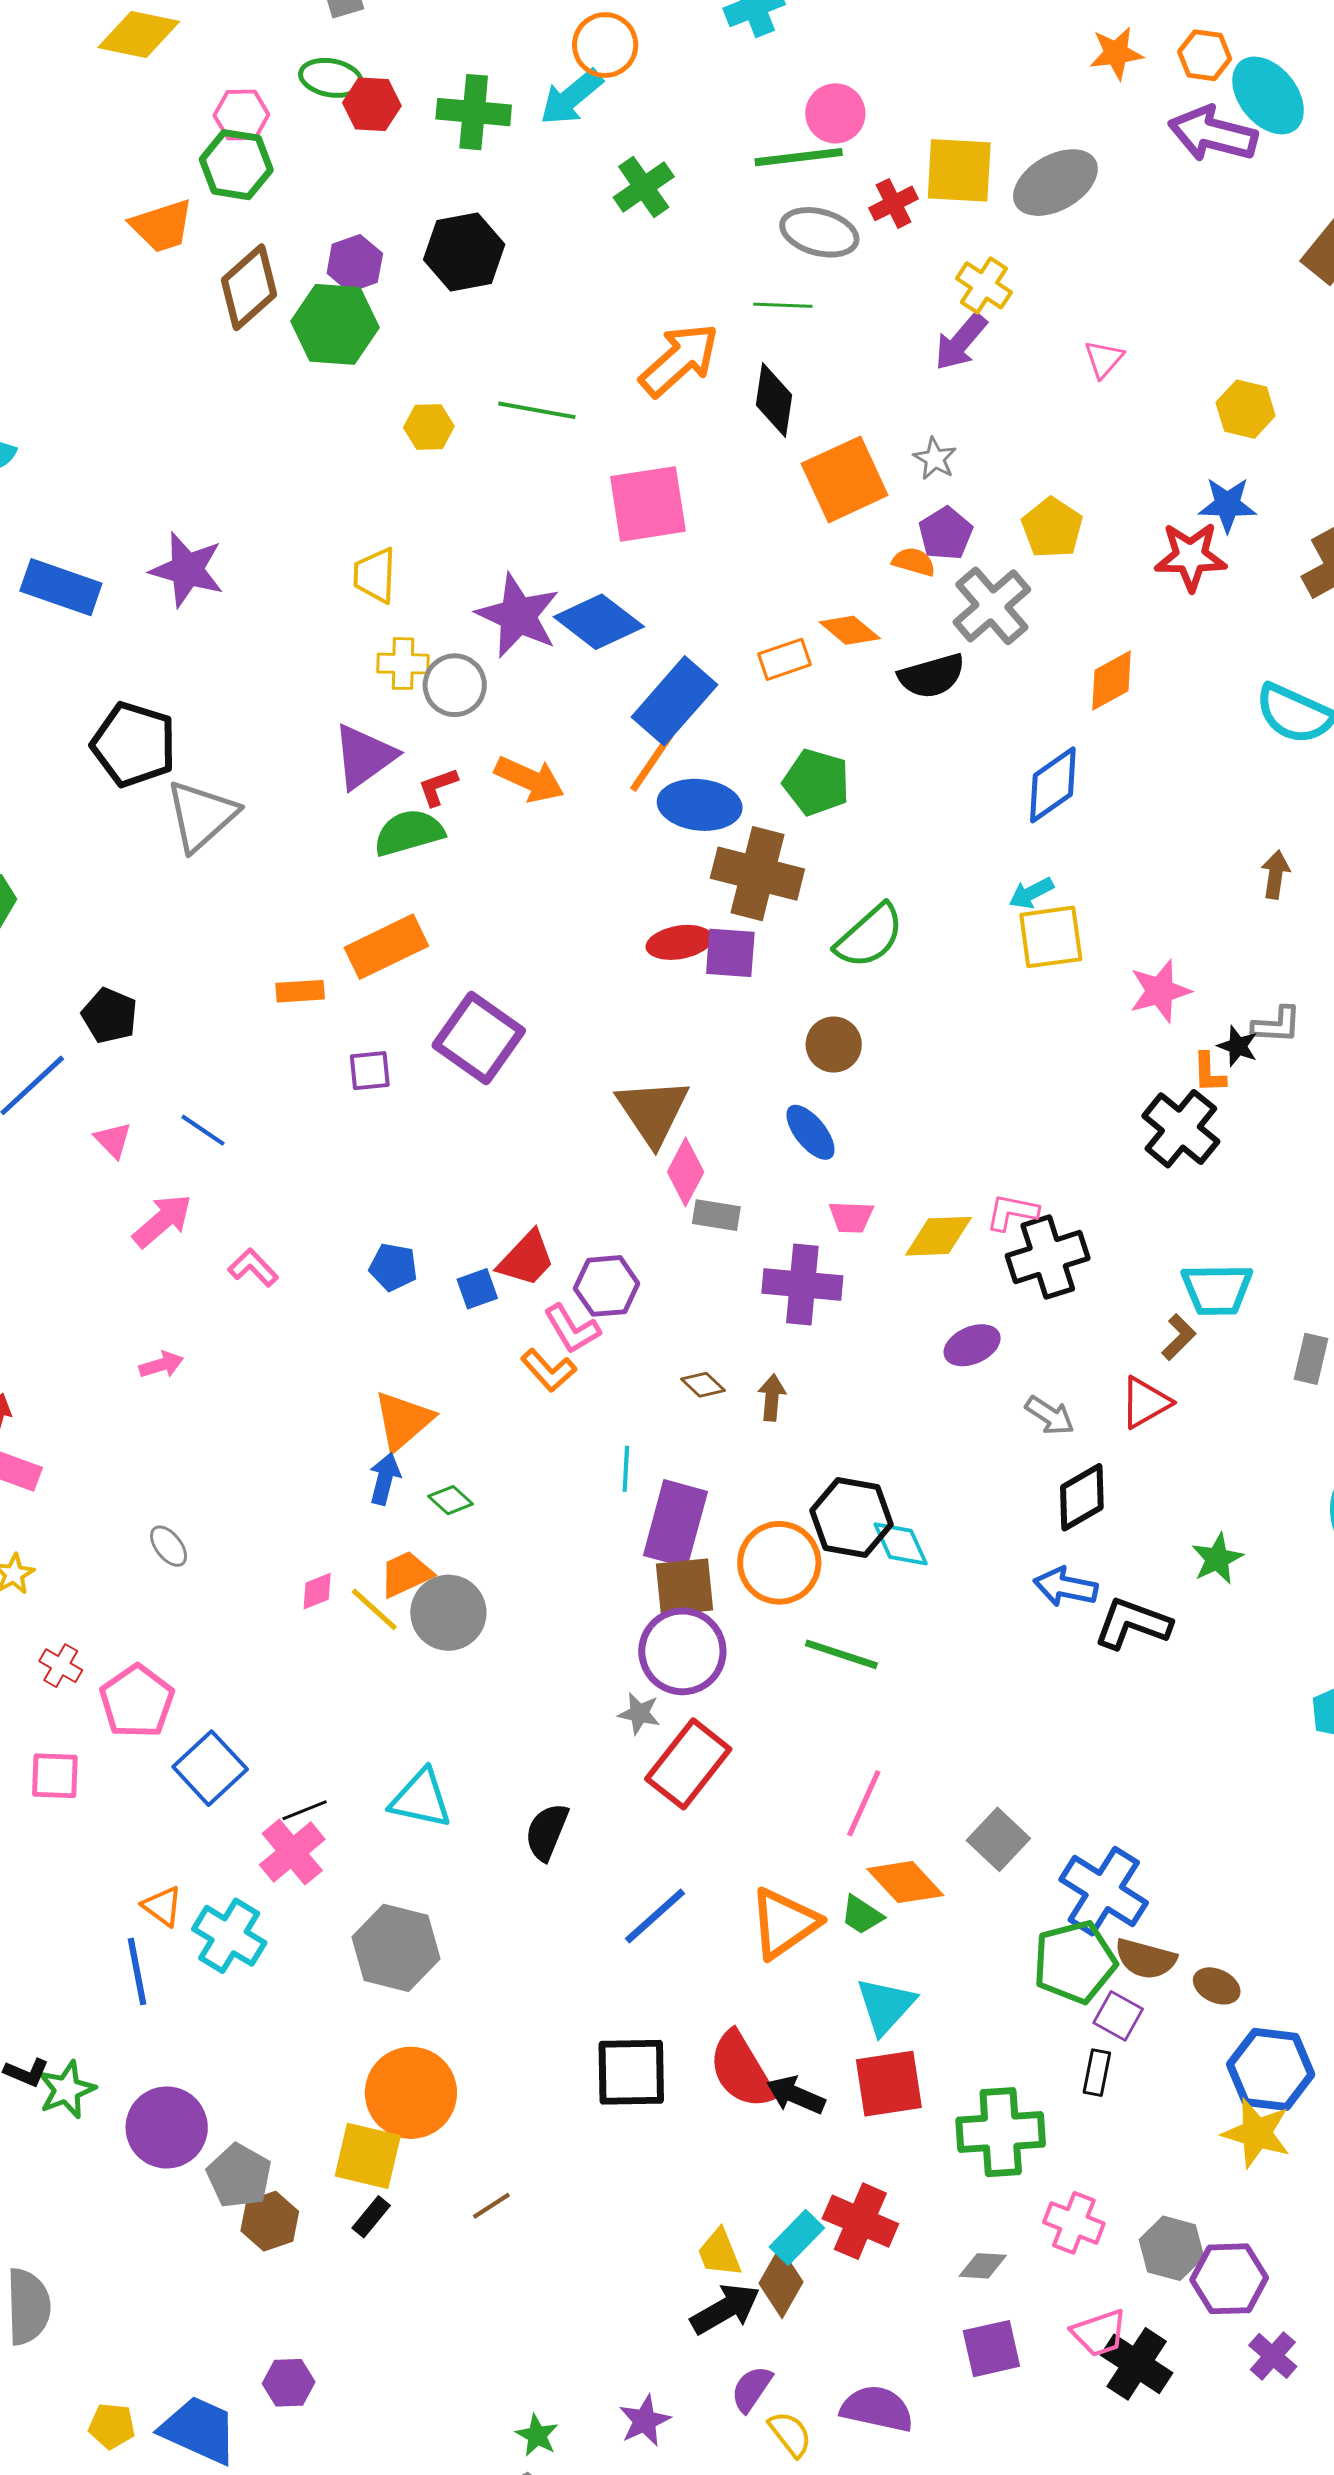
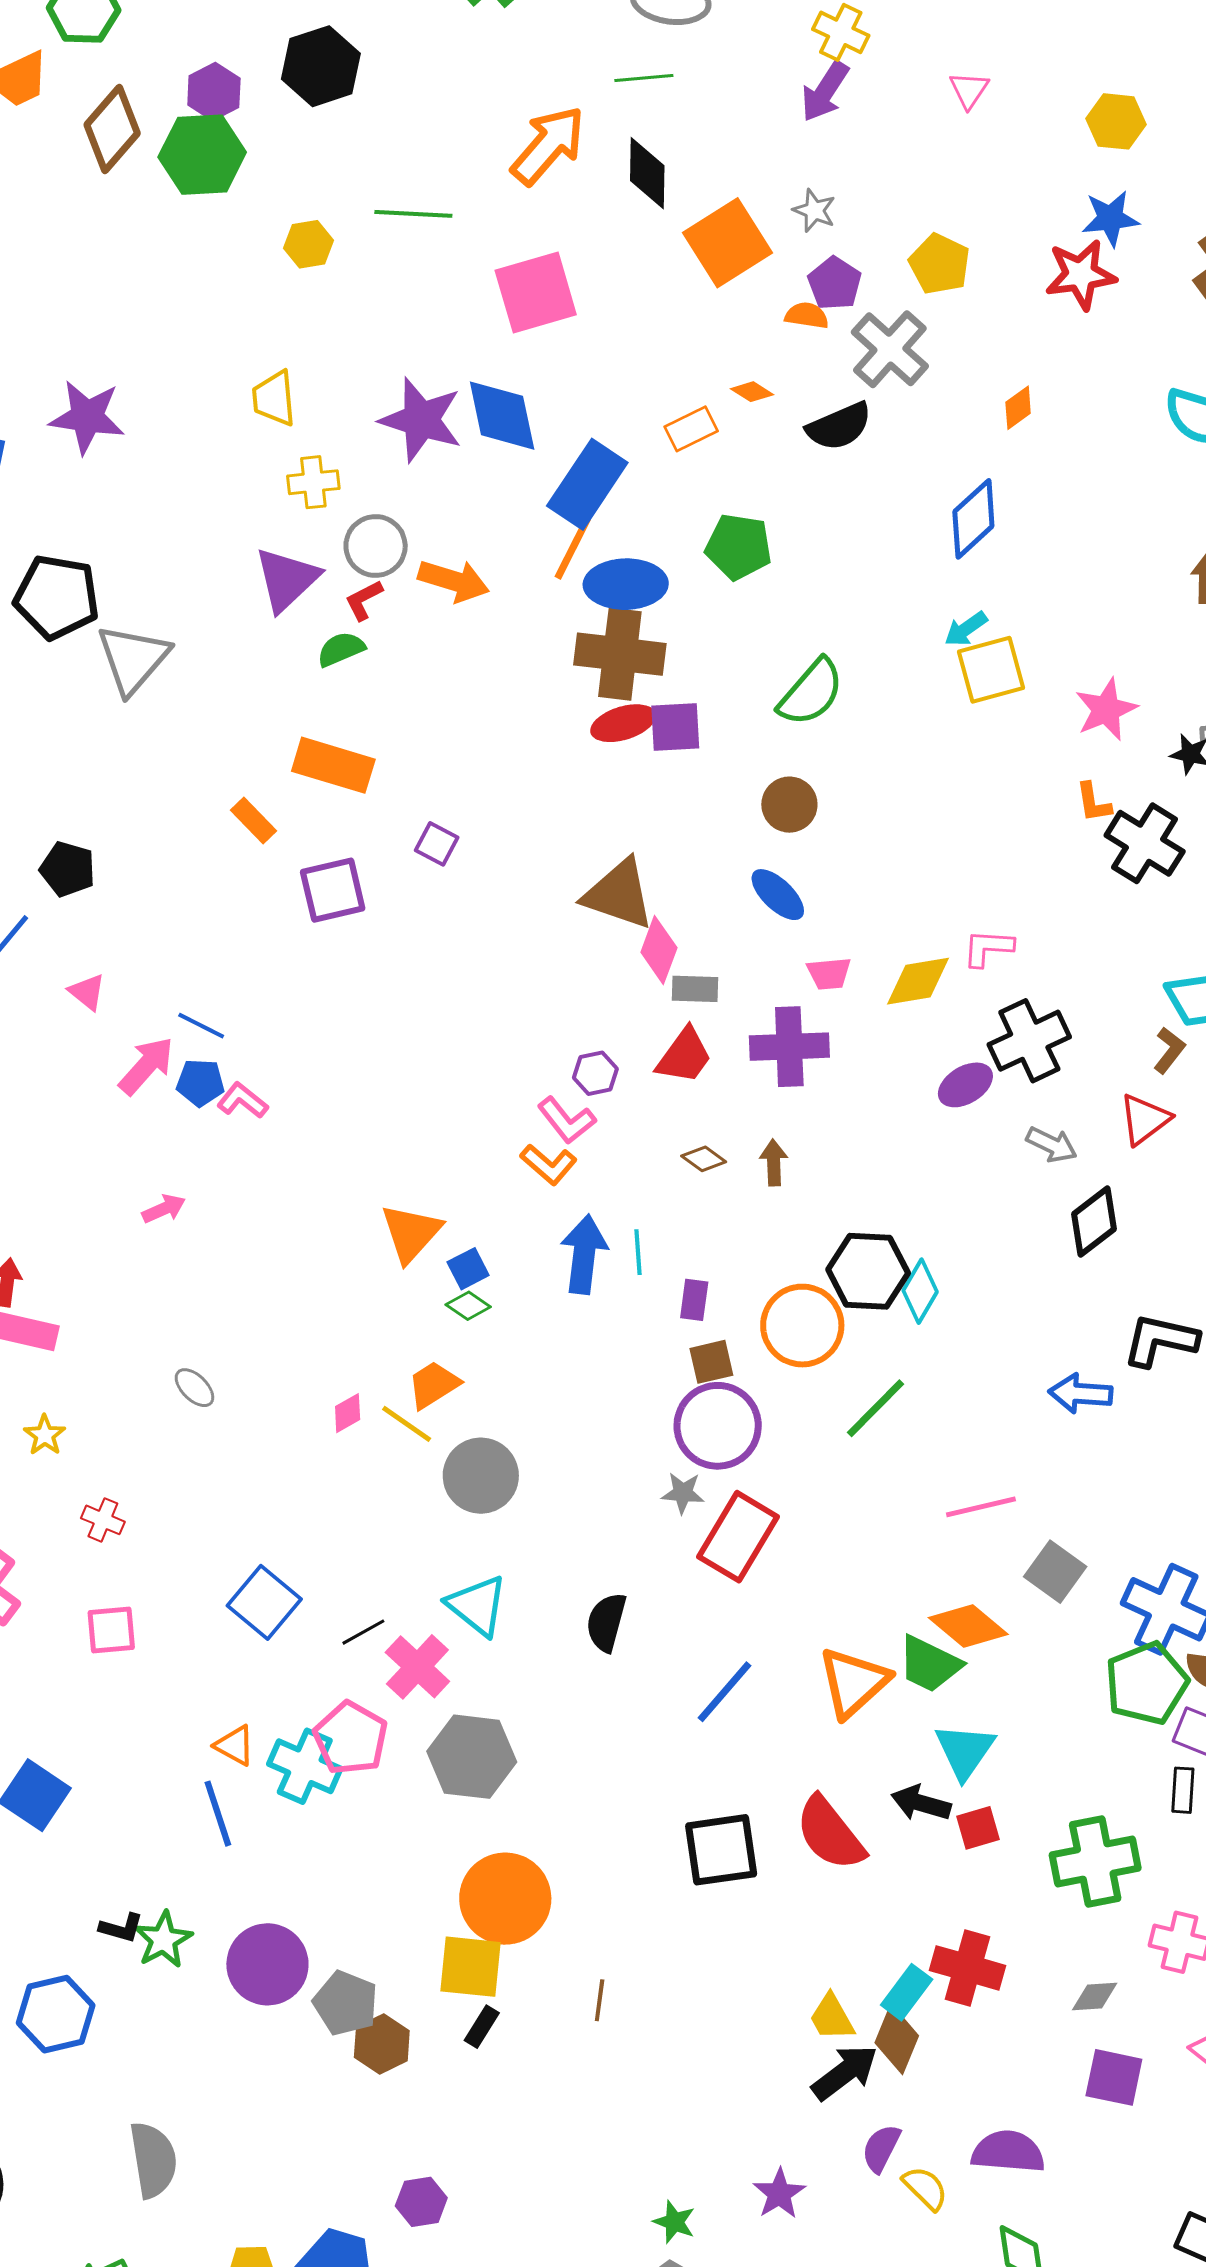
blue diamond: (599, 622) -> (502, 416), turned 48
orange diamond: (850, 630) -> (752, 392), size x0.7
orange diamond: (1111, 680) -> (1018, 408), size x0.7
gray circle: (455, 685) -> (376, 546), moved
green semicircle: (409, 833) -> (341, 649), size x0.7
brown cross: (757, 874) -> (620, 654), moved
orange rectangle: (386, 947) -> (333, 765), turned 50
orange rectangle: (300, 991) -> (253, 820), turned 57
purple square: (479, 1038) -> (437, 844), size x0.5
purple square: (370, 1071) -> (333, 890), size x1.5
orange L-shape: (1209, 1073) -> (1093, 802), moved
brown triangle: (653, 1111) -> (619, 894), turned -30
blue line: (203, 1130) -> (201, 1026), moved
black cross: (1048, 1257) -> (1029, 1041), moved
red trapezoid: (526, 1259) -> (684, 1056), moved
blue pentagon: (393, 1267) -> (200, 1083), moved
purple hexagon: (607, 1286) -> (595, 1073), size x0.7
blue square: (477, 1289) -> (468, 1269), moved
blue arrow: (385, 1479) -> (584, 1254), moved, size x1.5
purple rectangle: (675, 1523) -> (694, 1300), size x0.5
cyan diamond: (901, 1544) -> (920, 1291), turned 62
brown square: (684, 1587) -> (711, 1362), size x0.7
blue arrow: (1066, 1587) -> (1081, 1394), moved
gray circle: (448, 1613) -> (481, 1476), moved
green line: (841, 1654) -> (876, 1408), turned -56
pink pentagon: (137, 1701) -> (351, 1738), moved
cyan triangle: (421, 1799) -> (477, 1606), turned 34
pink line: (864, 1803) -> (981, 1507), moved, turned 60
pink cross: (292, 1852) -> (417, 1667), moved
green trapezoid: (862, 1915) -> (929, 1664), size x1.5
red square: (889, 2084) -> (978, 1828), size x0.6
black arrow: (796, 2095) -> (921, 1803), moved
brown line: (491, 2206) -> (600, 2000), turned -42
purple square: (991, 2349) -> (1114, 2077), turned 32

